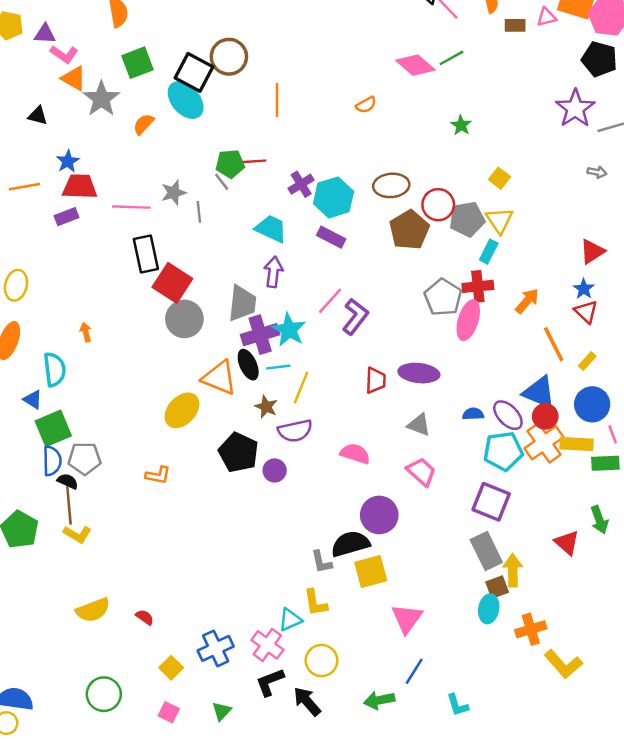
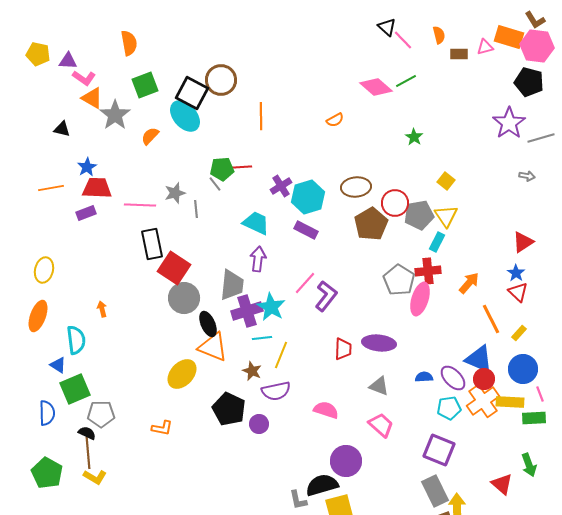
black ellipse: (248, 365) -> (208, 324), moved
cyan pentagon: (503, 451) -> (449, 408), size x0.7
blue semicircle: (52, 461) -> (47, 413), moved

